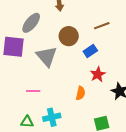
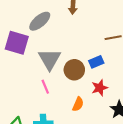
brown circle: (69, 36) -> (74, 70), moved
pink line: (33, 91) -> (45, 87), moved, turned 56

